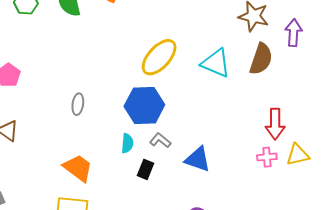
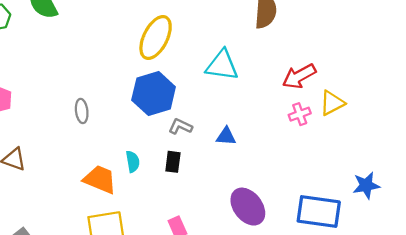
cyan triangle: (216, 63) -> (222, 65), moved
red arrow: (275, 124) -> (299, 76), turned 76
cyan semicircle: (127, 143) -> (133, 162), moved
blue triangle: (198, 159) -> (226, 136), size x0.7

